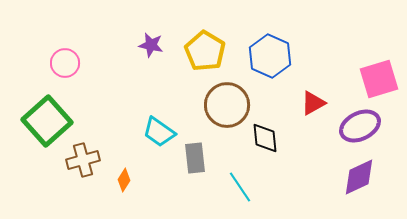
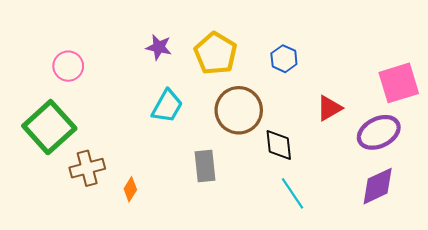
blue hexagon: (270, 56) -> (284, 59), size x0.6
cyan trapezoid: (159, 132) -> (167, 106), moved, turned -96
cyan line: (240, 187) -> (292, 193), moved

